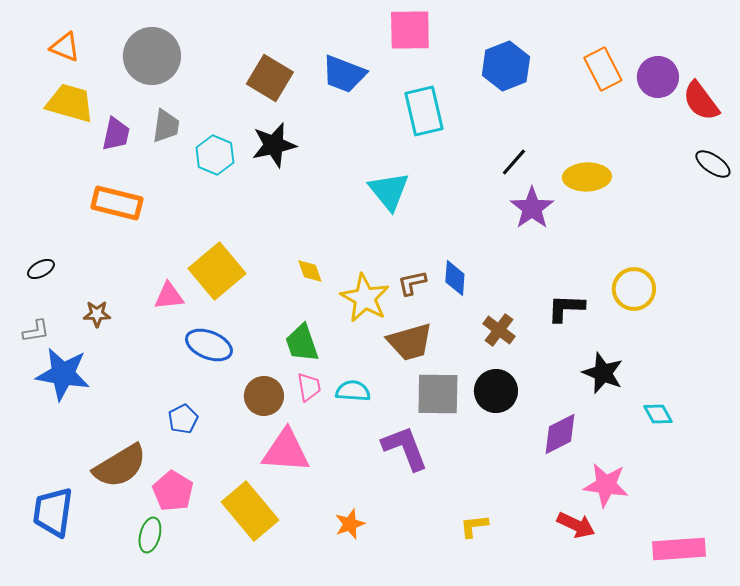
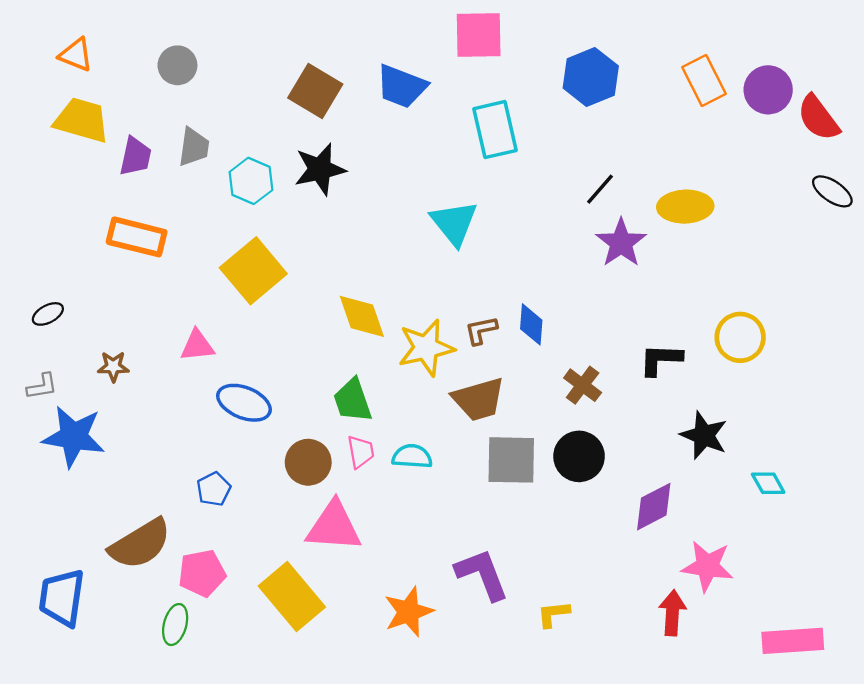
gray circle: (152, 56) -> (177, 65), size x0.6
yellow square: (217, 271) -> (253, 271), moved
yellow diamond: (310, 271) -> (362, 316), size x1.6
yellow star: (365, 298) -> (426, 348), turned 30
purple L-shape: (405, 448) -> (482, 574), moved
pink pentagon: (173, 491) -> (202, 573), turned 30
orange star: (350, 524) -> (409, 612), size x1.4
red arrow: (576, 525) -> (672, 613), turned -111

